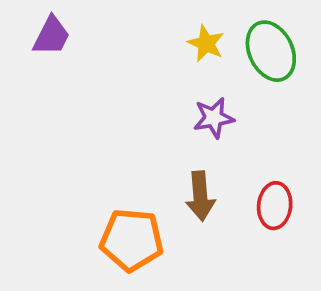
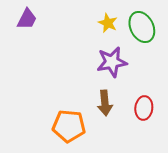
purple star: (214, 118) -> (112, 62), size x1.4

